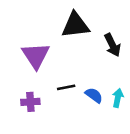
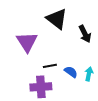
black triangle: (75, 25) -> (57, 19), turned 45
purple cross: (30, 102) -> (41, 87), moved, size x1.5

